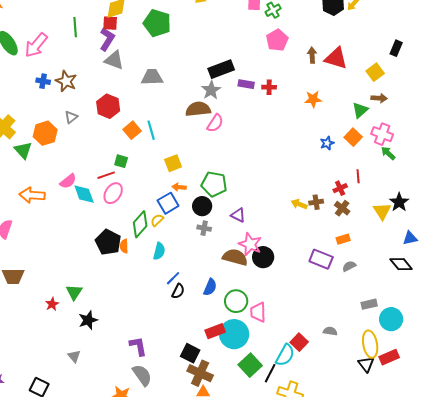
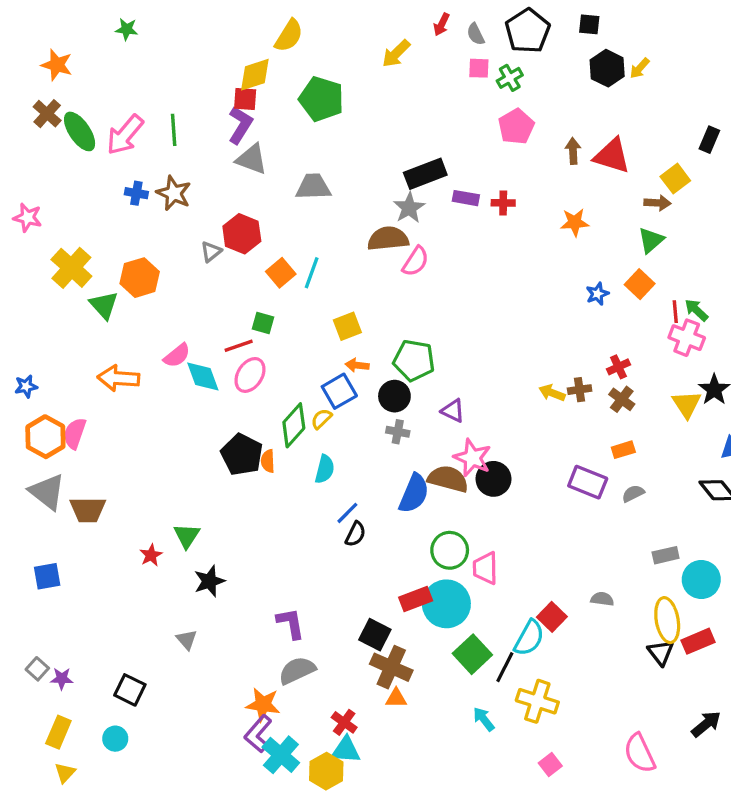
green line: (75, 27) -> (174, 130), moved
brown arrow: (379, 98) -> (657, 203), moved
gray triangle: (71, 117) -> (211, 252), moved
cyan line: (151, 130) -> (312, 273), turned 36
pink cross: (382, 134) -> (687, 338), moved
red line: (358, 176) -> (675, 312), moved
blue semicircle: (210, 287) -> (414, 493), moved, size x1.4
gray semicircle: (142, 375) -> (297, 670), turned -80

